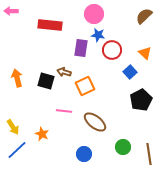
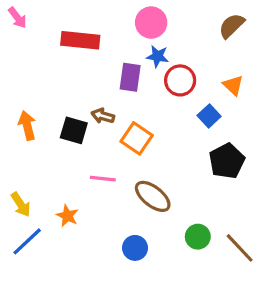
pink arrow: (11, 11) -> (17, 18), turned -128
orange square: (85, 86) -> (137, 138), turned -30
brown line: (149, 154) -> (240, 248), turned -35

